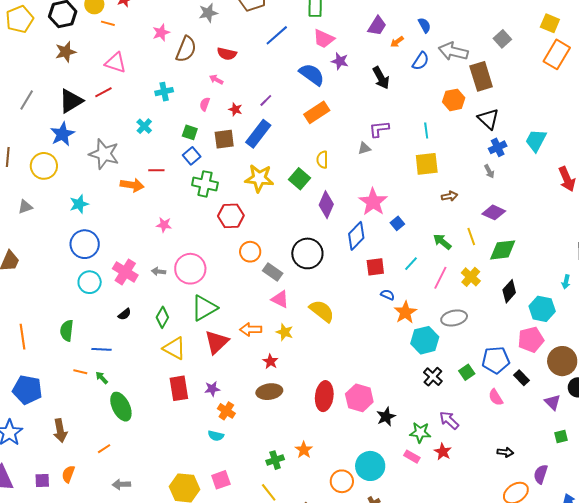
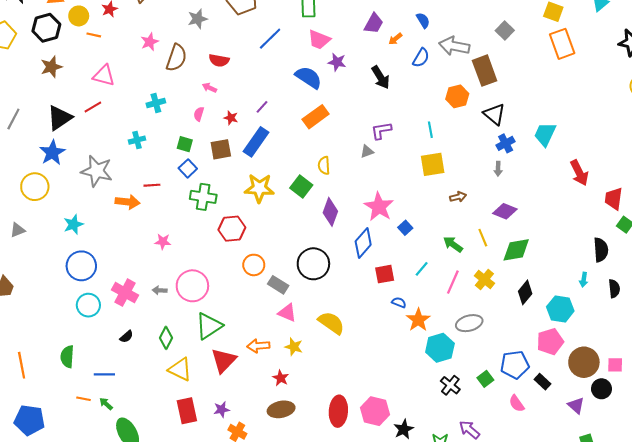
orange rectangle: (557, 54) -> (562, 44), turned -48
cyan cross: (144, 126) -> (137, 140), turned 35
gray arrow: (489, 171) -> (498, 169), turned 32

